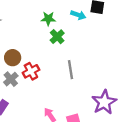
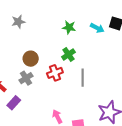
green cross: (57, 37) -> (68, 54), moved
red cross: (31, 71) -> (55, 73), moved

